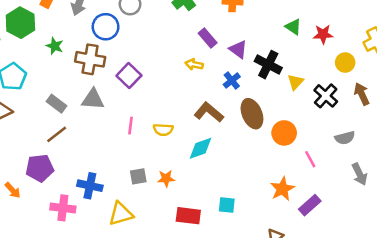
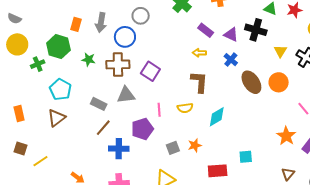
black cross: (268, 65) -> (256, 30), moved
brown L-shape: (209, 112) -> (199, 82), moved, turned 65
orange circle: (284, 133) -> (279, 82), moved
purple pentagon: (40, 168) -> (142, 129), moved
blue cross: (90, 186) -> (119, 149), moved

